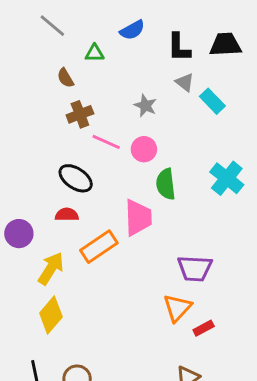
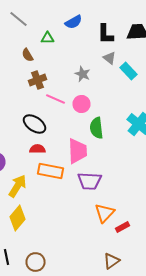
red semicircle: (67, 215) -> (38, 149), moved
orange rectangle: (99, 247) -> (50, 171), turned 45
purple trapezoid: (195, 268) -> (90, 181), moved

